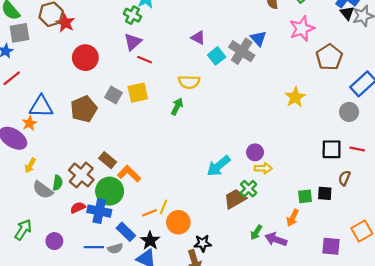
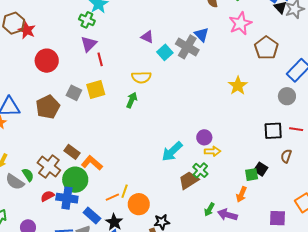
red line: (145, 60) -> (100, 59), turned 56
green semicircle: (58, 183) -> (28, 175), turned -40
black square: (325, 193) -> (261, 169), moved, turned 32

